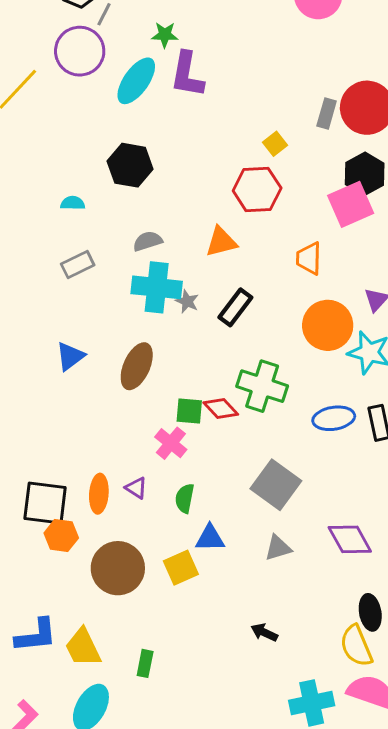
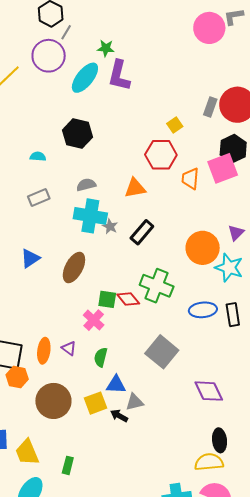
orange trapezoid: (309, 258) -> (190, 178), moved
gray triangle: (278, 548) -> (134, 402), moved
black arrow: (264, 632) -> (119, 416), moved
yellow semicircle: (356, 646) -> (209, 462), turned 104

